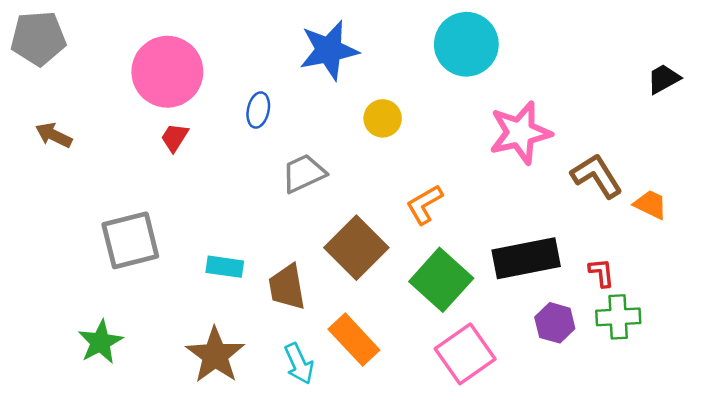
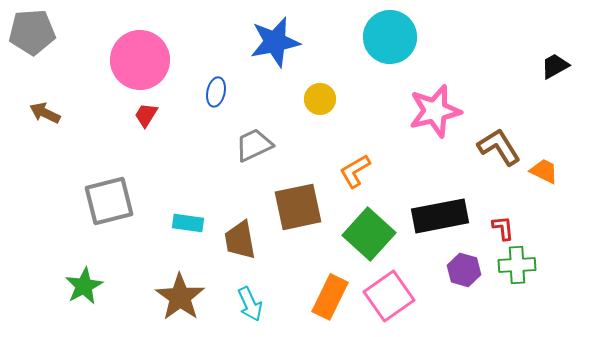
brown square: (356, 248) -> (298, 207), turned 33
orange rectangle: (354, 340) -> (330, 297), moved, turned 69

